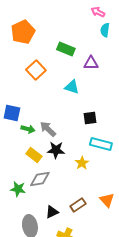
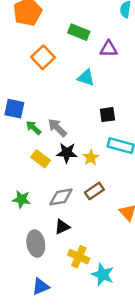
green arrow: (28, 129) -> (33, 128), turned -152
yellow star: (82, 163) -> (91, 158), moved
gray diamond: (40, 179) -> (61, 197), moved
brown rectangle: (78, 205) -> (94, 191), moved

